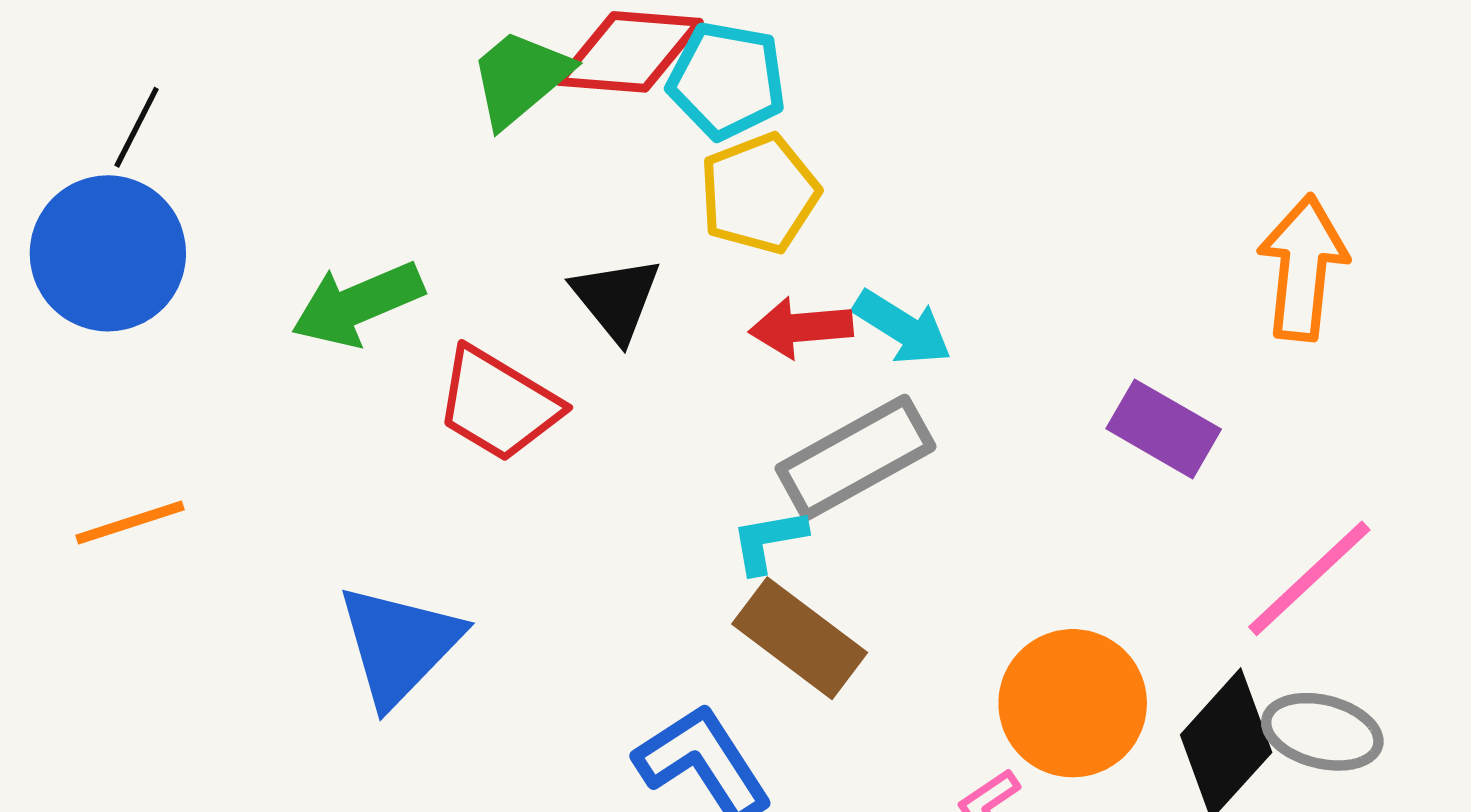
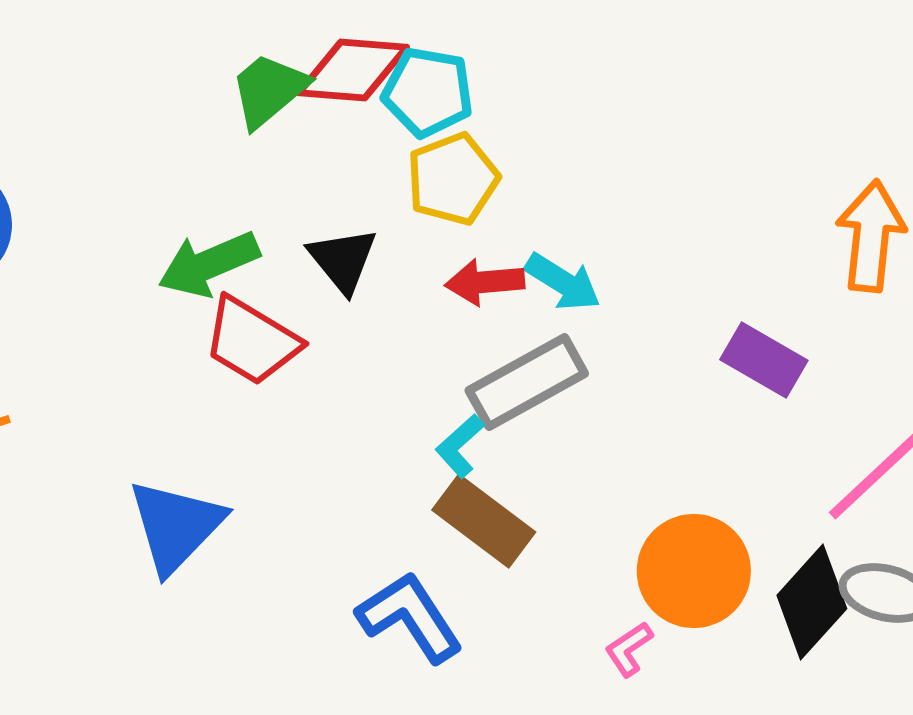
green arrow: (358, 304) -> (209, 264), moved
cyan L-shape: (768, 541) -> (460, 446), turned -32

